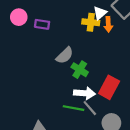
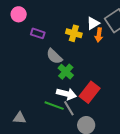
yellow cross: (91, 22) -> (74, 33), moved
purple rectangle: (42, 24) -> (38, 33), moved
gray semicircle: (65, 55) -> (54, 56), turned 78

